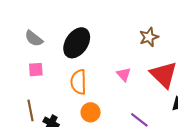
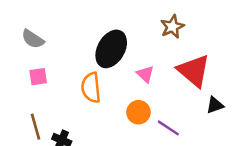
black ellipse: (77, 43) -> (111, 49), moved
orange circle: (91, 112) -> (138, 112), moved

